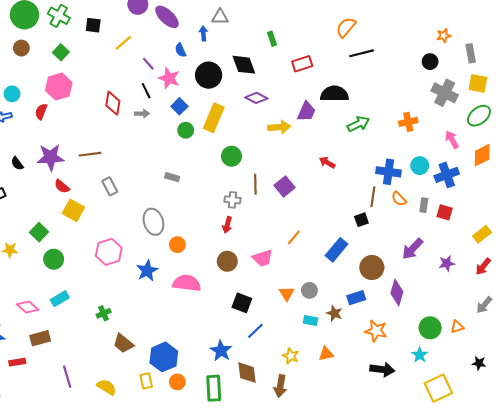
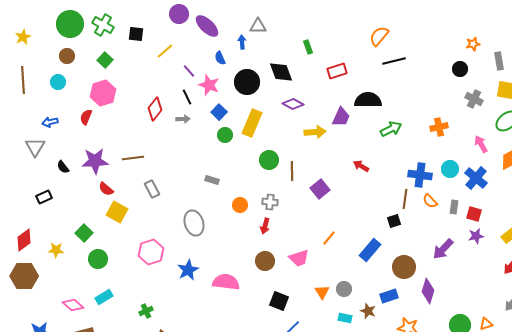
gray cross: (445, 93) -> (474, 99), size x0.7
cyan circle: (12, 94) -> (58, 82), moved
red diamond: (113, 103) -> (155, 109), turned 30
blue cross: (447, 175) -> (476, 178), turned -30
brown line: (255, 184) -> (292, 171), moved
orange circle: (177, 245) -> (240, 205), moved
purple star: (447, 263) -> (476, 236), moved

